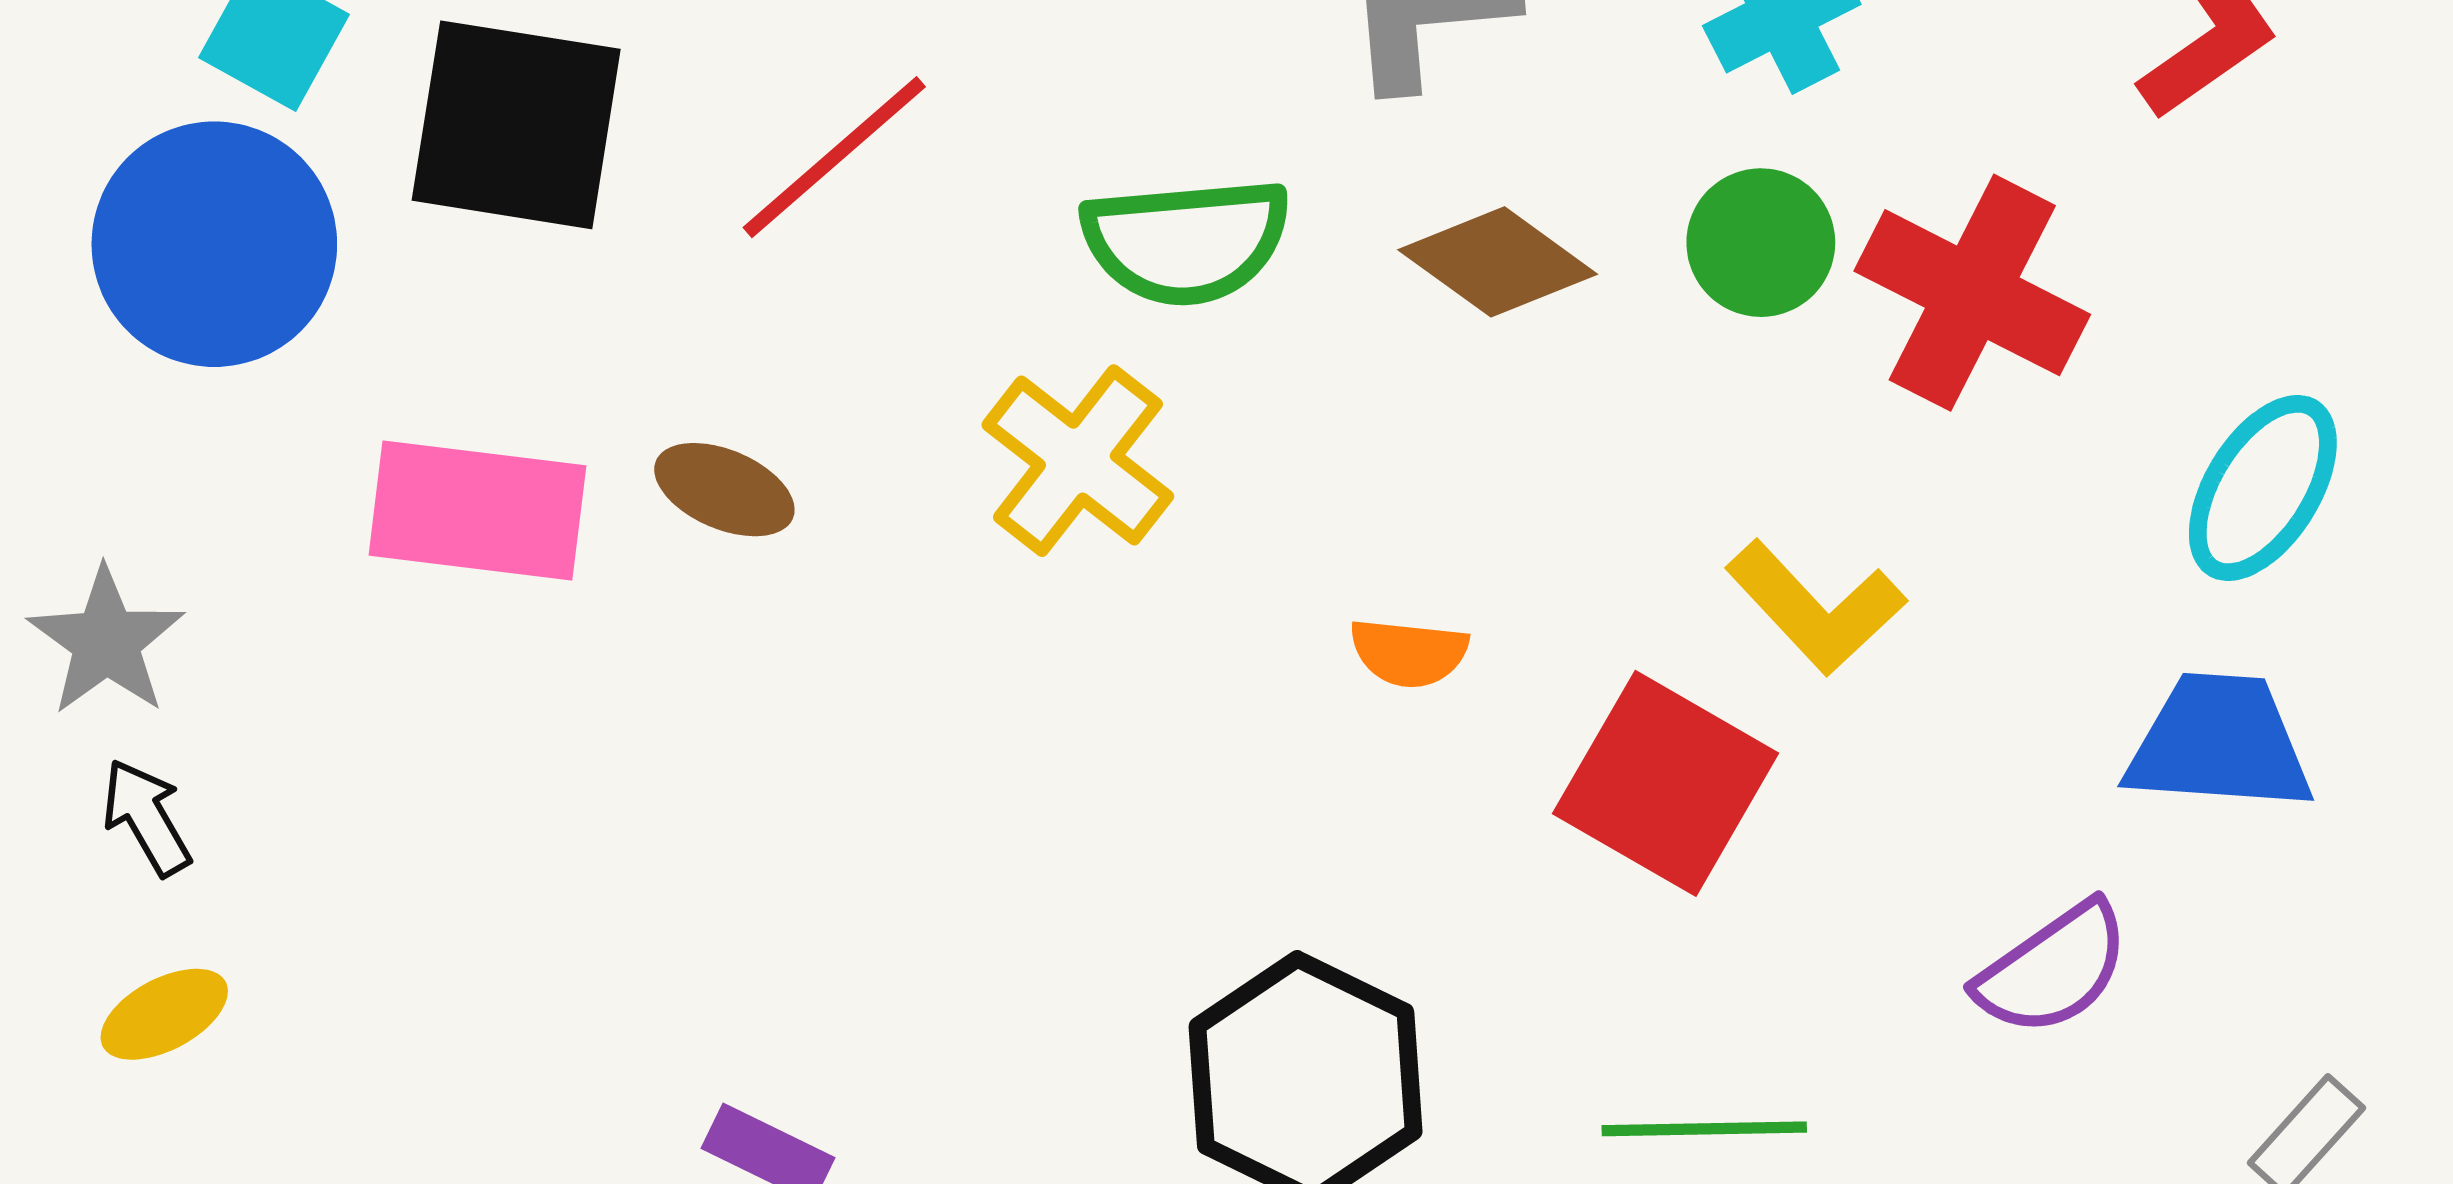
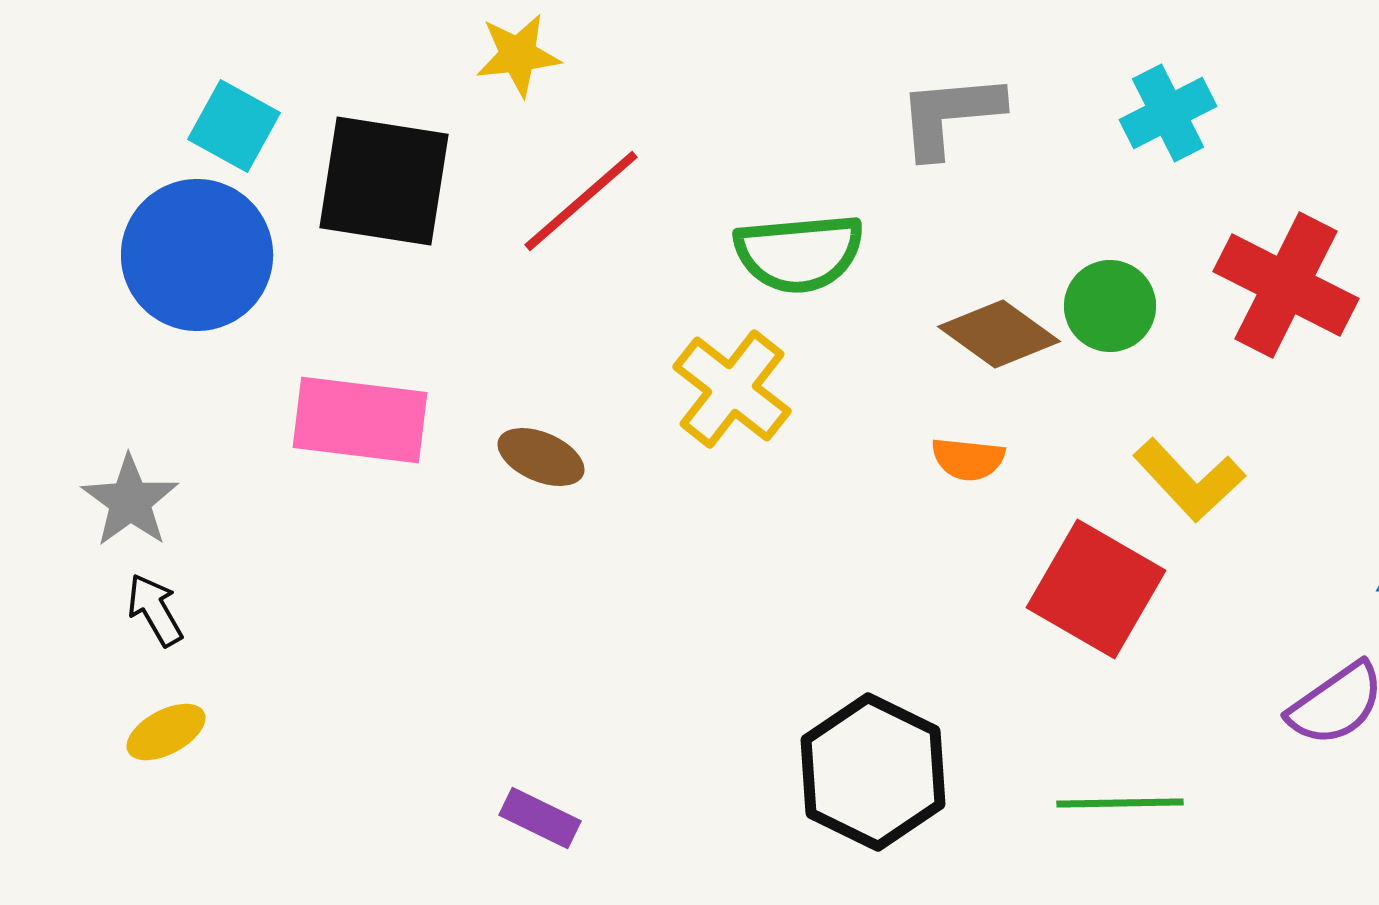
green circle: (1761, 243) -> (1110, 306), moved
brown diamond: (1498, 262) -> (999, 334), moved
brown ellipse: (724, 490) -> (541, 457), moved
orange semicircle: (1409, 653) -> (968, 459), moved

